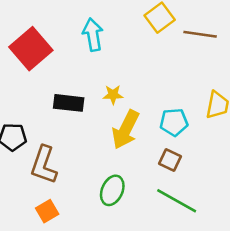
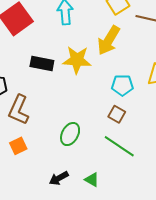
yellow star: (113, 95) -> (77, 60), size x1.8
yellow arrow: (126, 130) -> (109, 40), moved

